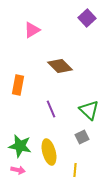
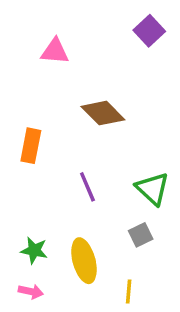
pink triangle: (32, 30) -> (55, 51), turned 36
green star: (20, 146) -> (34, 250), size x0.7

